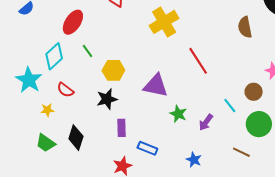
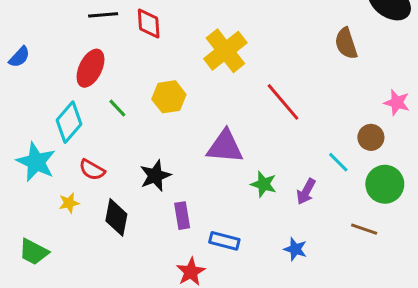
yellow hexagon: (113, 70) -> (169, 97), moved
black diamond: (76, 138) -> (116, 217), moved
green trapezoid: (46, 143) -> (34, 252), moved

